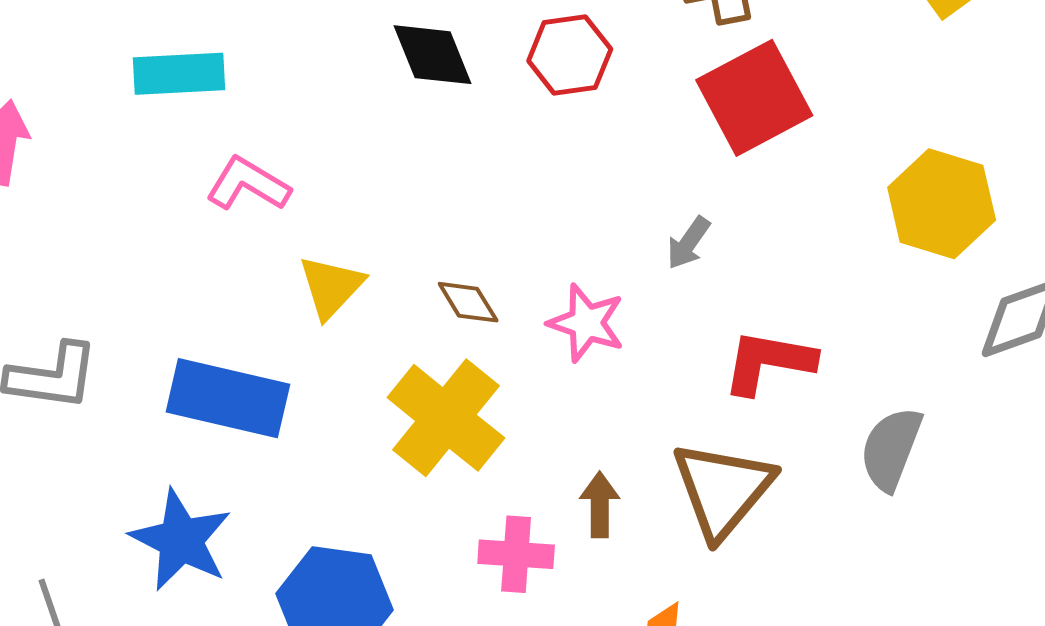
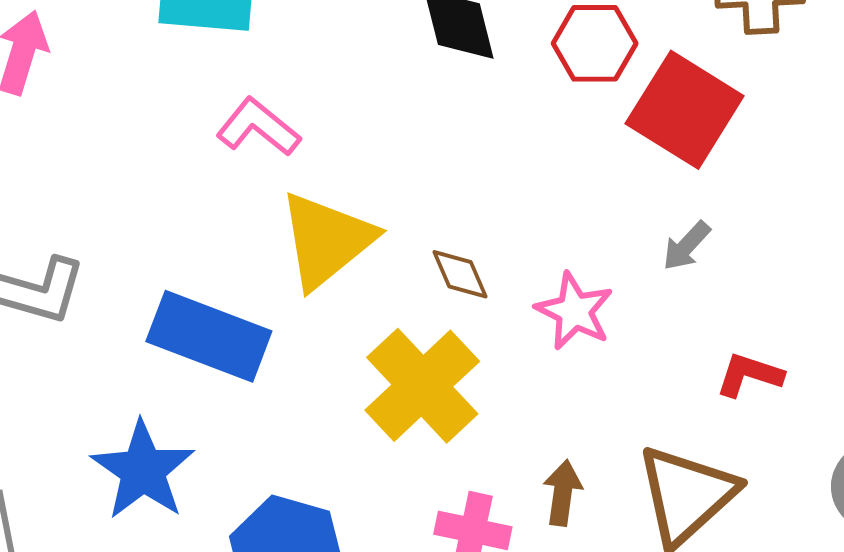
red square: (754, 98) -> (685, 110), moved, turned -38
yellow triangle: (331, 287) -> (327, 240), size x1.5
red L-shape: (769, 362) -> (749, 375), size x0.7

